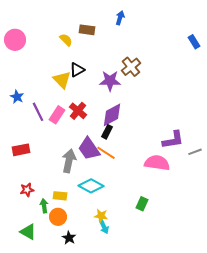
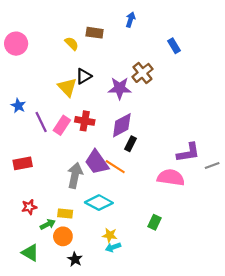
blue rectangle: (194, 42) -> (174, 46), moved
red cross: (78, 111) -> (85, 121), turned -30
black rectangle: (107, 132) -> (130, 144), moved
green arrow: (44, 206) -> (48, 224), turned 72
cyan arrow: (104, 227) -> (113, 247), turned 96

